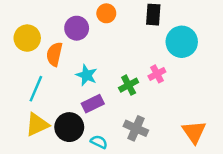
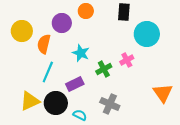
cyan star: (87, 75) -> (81, 53), moved
cyan line: (36, 89) -> (48, 72), moved
orange triangle: (194, 132) -> (163, 93), moved

